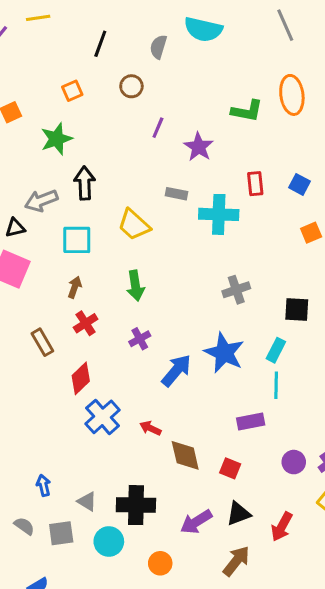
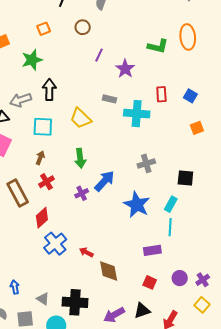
brown rectangle: (42, 342) -> (18, 193), size x1.5
blue arrow: (176, 370) -> (104, 181), moved
red square: (230, 468) -> (150, 282), moved

